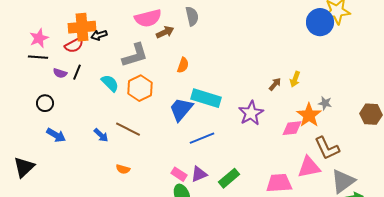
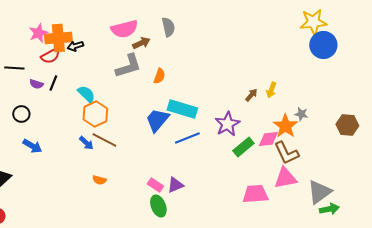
blue circle: (320, 22) -> (323, 45), moved
pink star: (39, 38) -> (38, 33), moved
gray L-shape: (135, 55) -> (128, 66), moved
orange hexagon: (140, 88) -> (95, 114), moved
blue arrow: (101, 135) -> (86, 143), moved
blue line: (202, 138) -> (187, 138), moved
brown L-shape: (327, 148) -> (286, 153), moved
green rectangle: (229, 178) -> (243, 147), moved

